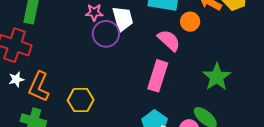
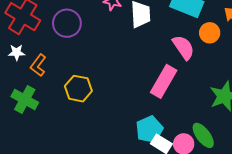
purple circle: (106, 34) -> (67, 23), moved
orange L-shape: (39, 87) -> (38, 65), size x0.7

